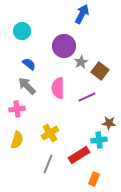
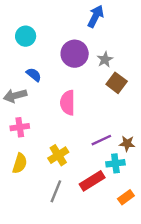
gray star: (81, 62) -> (105, 59), moved
gray arrow: (27, 86) -> (15, 96), moved, turned -60
purple line: (87, 97) -> (101, 140), moved
orange rectangle: (94, 179) -> (126, 197), moved, turned 32

